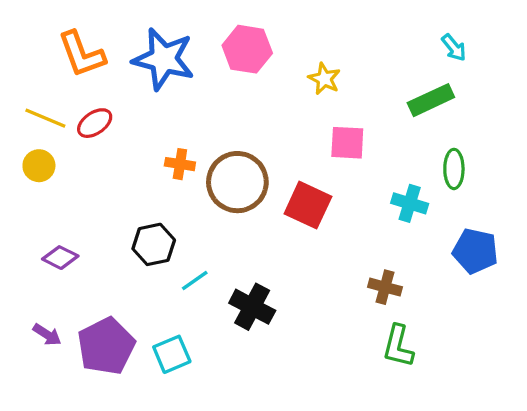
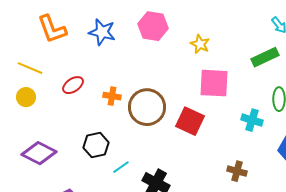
blue star: (164, 59) -> (102, 32), size x0.7
red ellipse: (95, 123) -> (73, 85), moved
pink square: (347, 143) -> (214, 83), size x1.4
purple diamond: (60, 258) -> (39, 153), size x1.6

